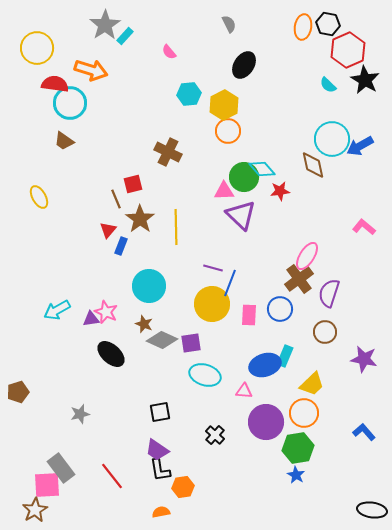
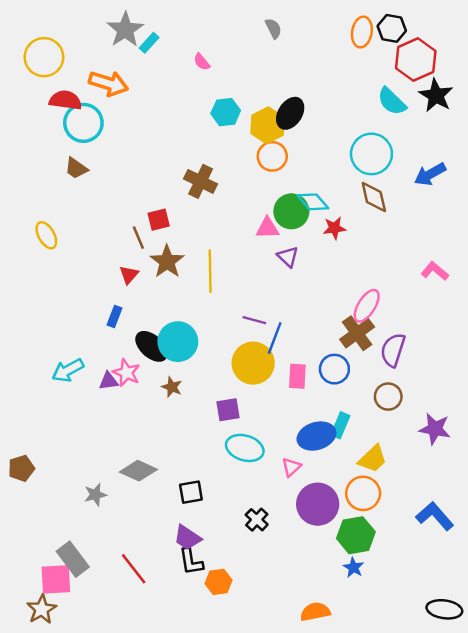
black ellipse: (244, 65) -> (290, 113), moved
cyan semicircle: (328, 85) -> (392, 101), size x1.5
cyan circle: (332, 139) -> (371, 154), moved
purple triangle: (241, 215) -> (288, 257), size x0.6
blue rectangle: (121, 246) -> (114, 316), moved
gray diamond: (162, 340) -> (138, 471), moved
black ellipse: (111, 354) -> (152, 346), moved
pink triangle: (244, 391) -> (291, 467), turned -48
blue L-shape: (364, 432) -> (435, 516), size x1.4
orange semicircle: (161, 512) -> (315, 612), moved, size x1.4

